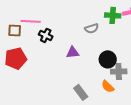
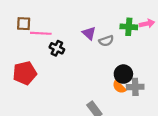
brown square: (15, 30) -> (24, 24), moved
purple triangle: (73, 52) -> (89, 33), moved, turned 48
orange semicircle: (108, 86) -> (119, 87), moved

